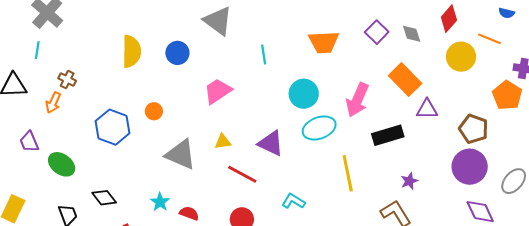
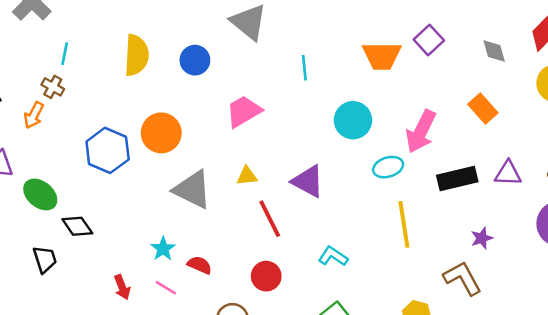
purple square: (377, 32) -> (429, 40), moved
cyan line: (37, 50) -> (65, 54), moved
orange rectangle: (405, 79) -> (483, 109), size x0.7
purple triangle: (427, 109) -> (508, 173), moved
orange circle: (154, 111) -> (161, 133), size x1.8
cyan ellipse: (319, 128) -> (388, 167), moved, size x0.7
red line: (242, 174) -> (270, 219), turned 32
black diamond: (104, 198) -> (77, 226), moved

